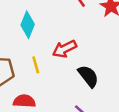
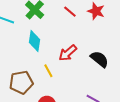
black semicircle: (88, 76) -> (99, 59), moved

